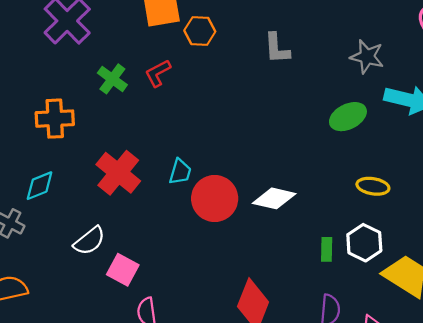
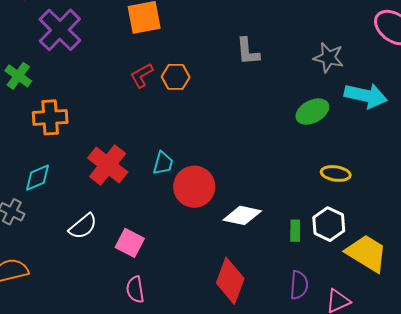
orange hexagon: (200, 31) -> (176, 77), moved
green cross: (112, 79) -> (18, 76), moved
white diamond: (274, 198) -> (242, 215), moved
pink square: (123, 270) -> (130, 243), moved

